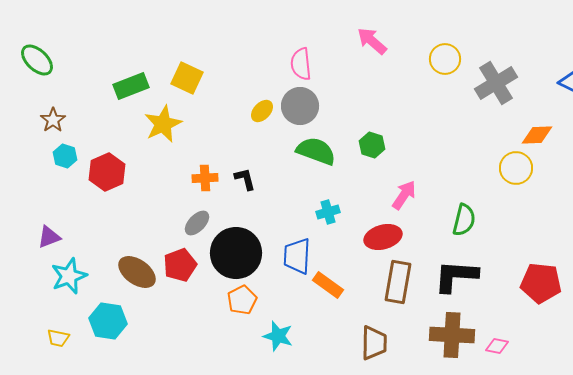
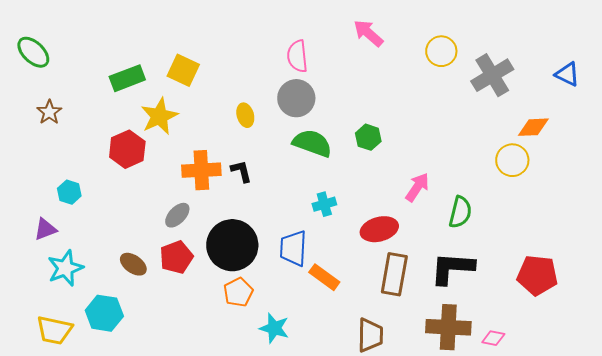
yellow ellipse: (262, 111) -> (245, 115), moved, turned -60
cyan hexagon: (65, 156) -> (69, 192), moved
red hexagon: (107, 172) -> (127, 149), moved
orange cross: (205, 178) -> (201, 170), size x1.5
pink arrow: (404, 195) -> (417, 187), moved
gray ellipse: (197, 223) -> (177, 215), moved
brown ellipse: (137, 272) -> (133, 264), size x0.7
yellow trapezoid: (58, 338) -> (54, 330), size x1.6

